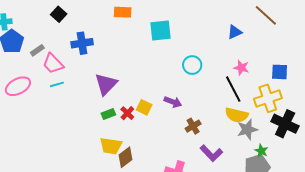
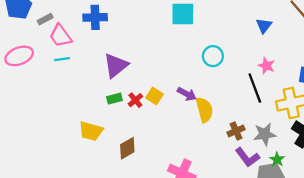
blue triangle: (235, 32) -> (264, 26), turned -35
yellow semicircle: (237, 115) -> (204, 110), moved, turned -125
brown cross: (193, 126) -> (236, 131), moved
yellow trapezoid: (111, 146) -> (91, 131), moved
purple L-shape: (211, 153) -> (247, 157), moved

